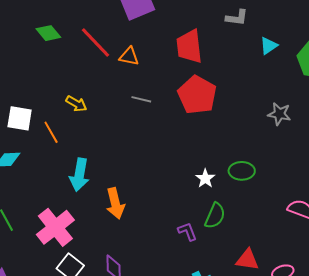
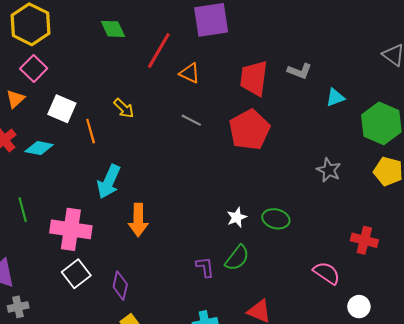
gray L-shape: (237, 18) -> (300, 71), moved
red line: (96, 43) -> (159, 50), turned 60
pink cross: (55, 227) -> (71, 229), turned 33

